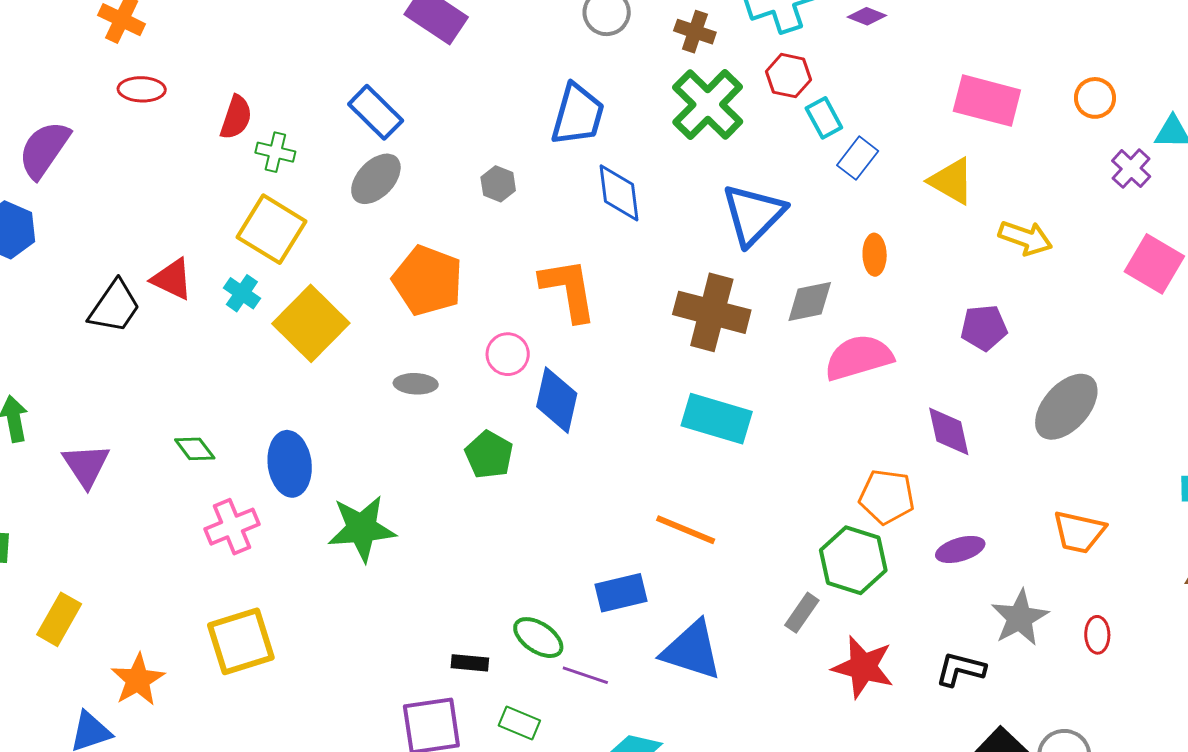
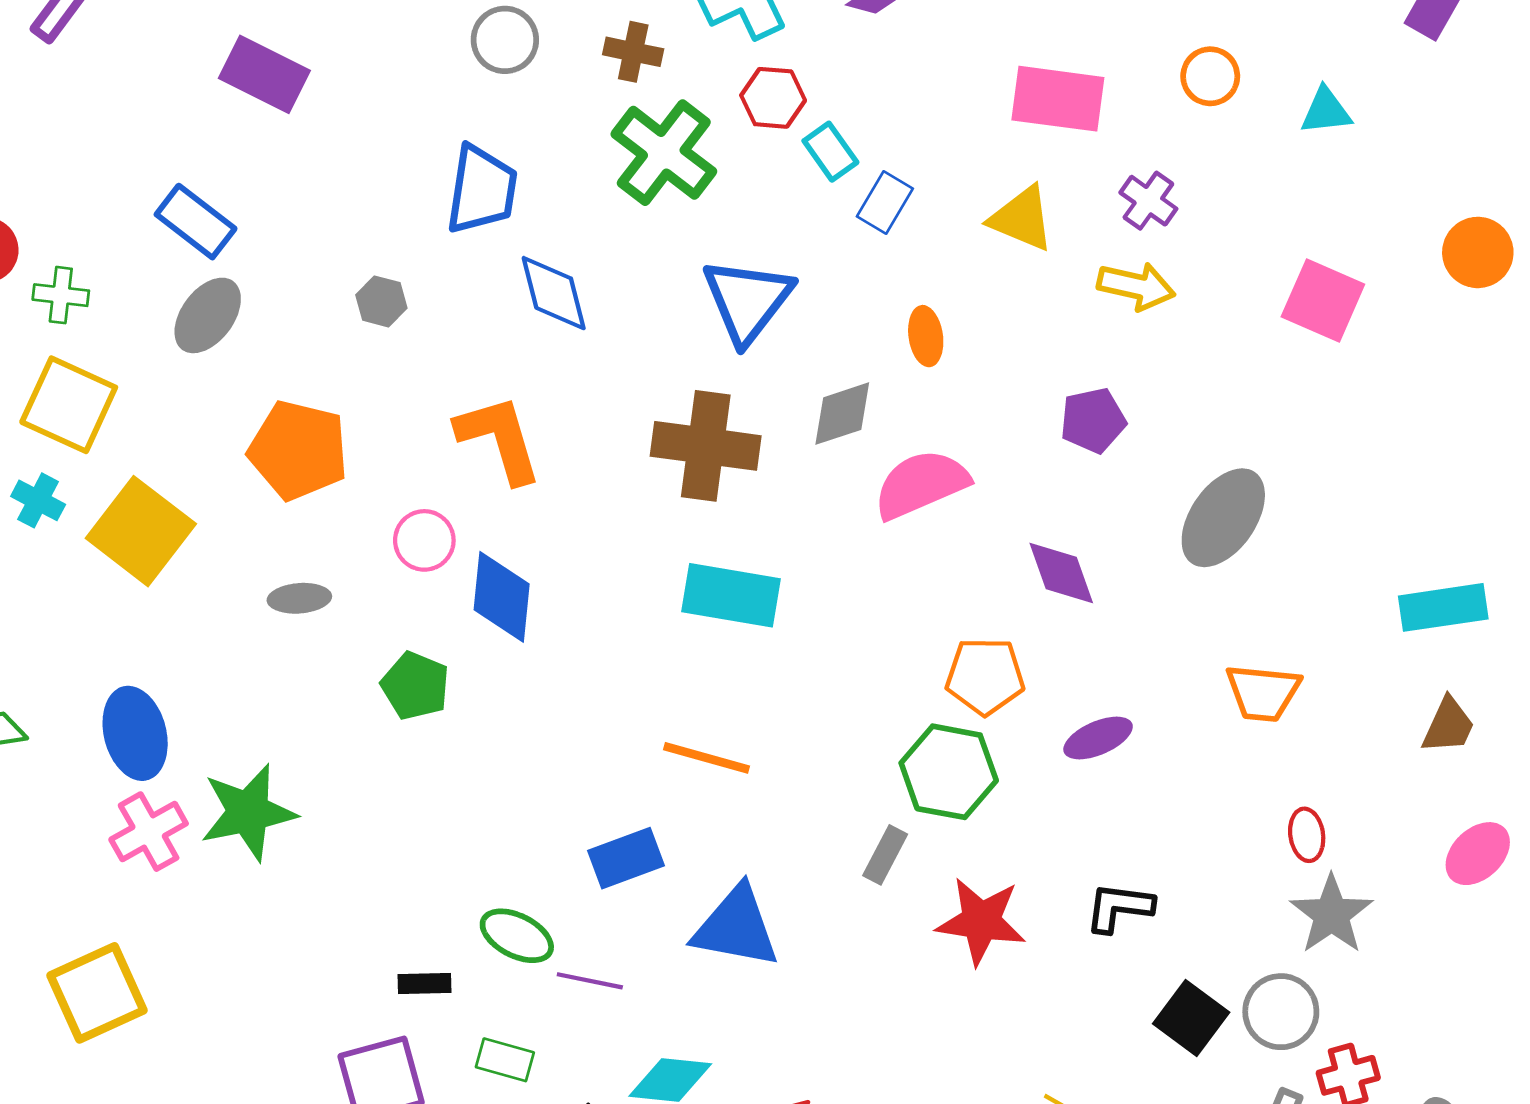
purple cross: (1131, 169) -> (1148, 201), moved
pink cross: (232, 527) -> (149, 832), moved
gray star: (1020, 618) -> (1331, 914), moved

